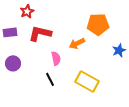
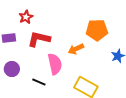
pink semicircle: (56, 58) -> (55, 64), size x1.5
black line: (50, 79) -> (39, 82), moved, turned -40

